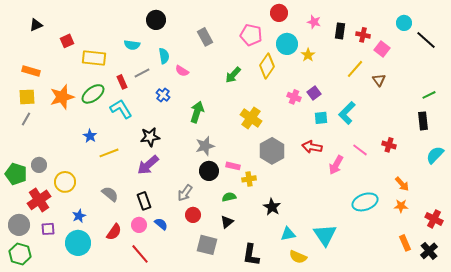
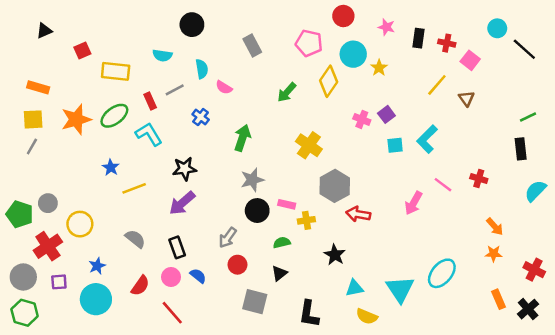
red arrow: (312, 147) -> (358, 214), moved
cyan ellipse: (365, 202) -> (442, 273), moved, turned -30

